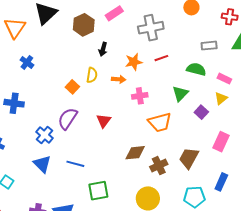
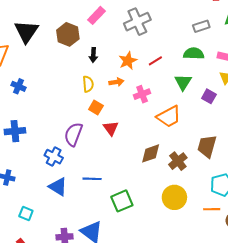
red line: (161, 58) -> (155, 61), moved
orange square: (72, 87) -> (96, 108), moved

